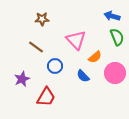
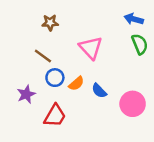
orange semicircle: (95, 57) -> (76, 84), moved
blue circle: (55, 66) -> (55, 78), moved
pink circle: (115, 73) -> (133, 104), moved

